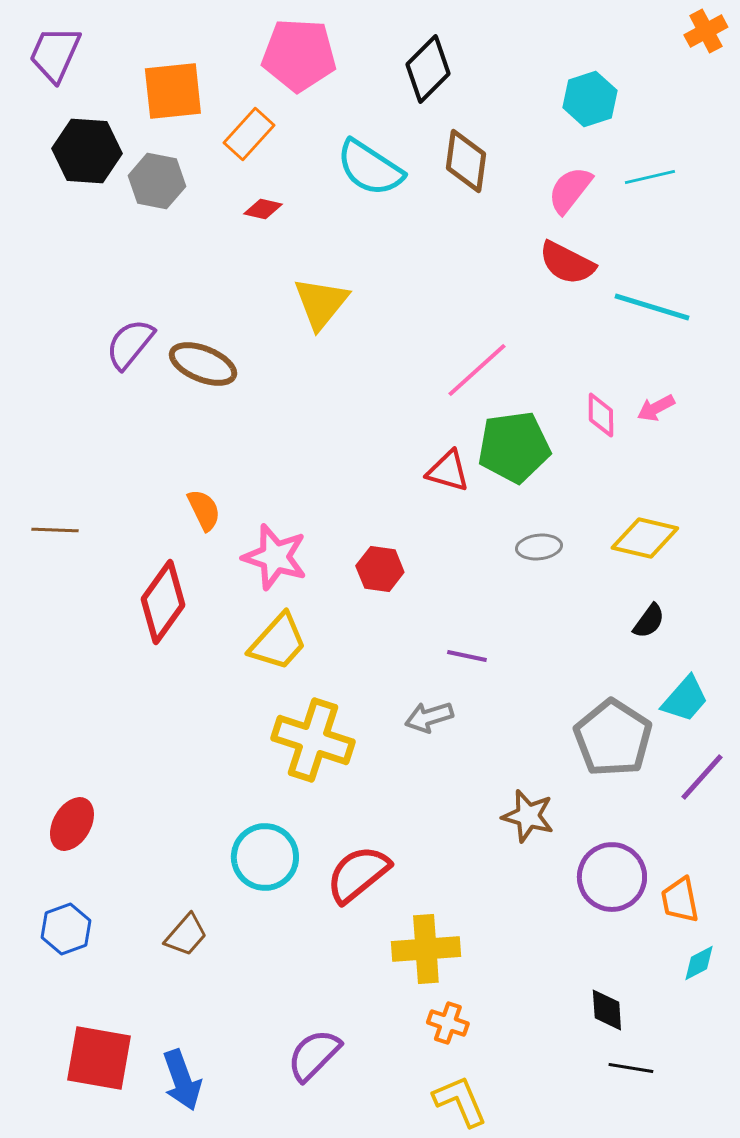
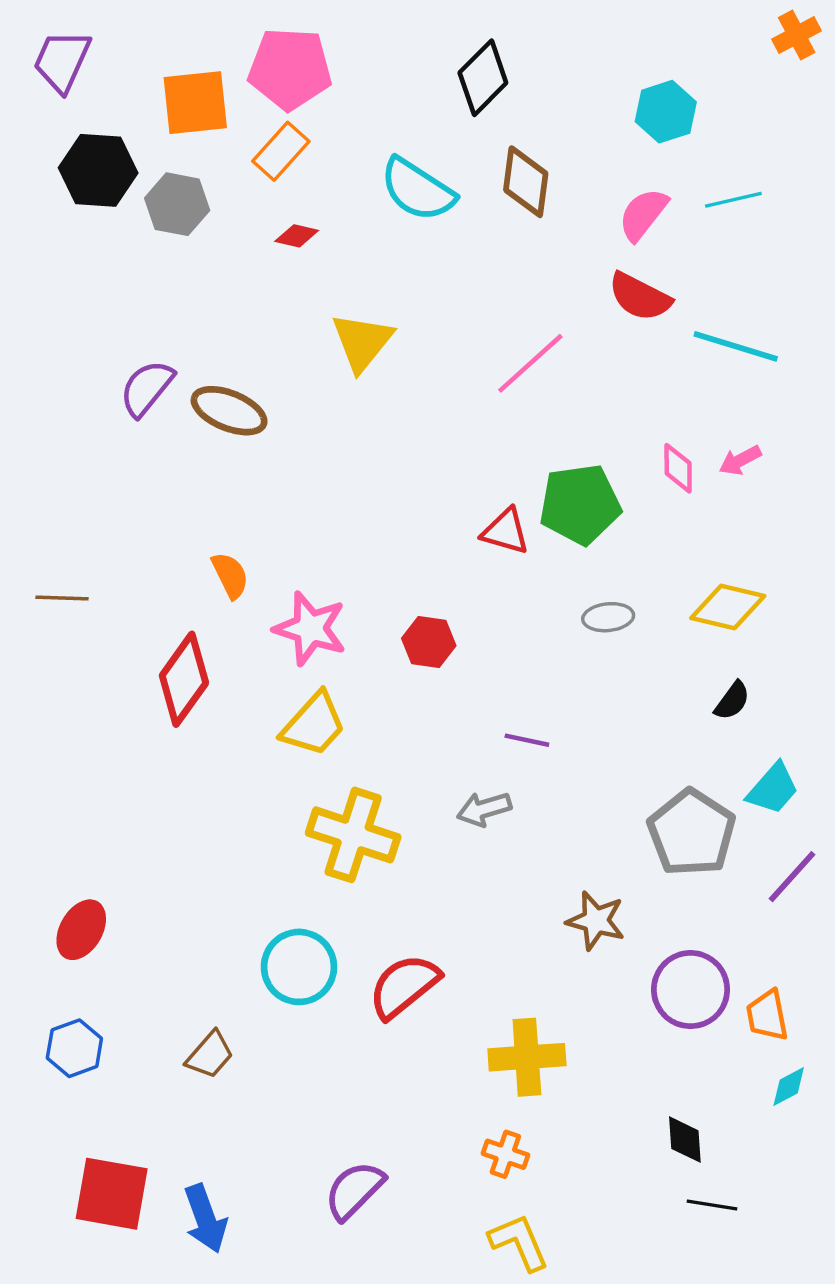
pink pentagon: (299, 55) -> (290, 69), moved
pink line: (477, 370) -> (530, 363), moved
yellow cross: (426, 949) -> (527, 1057), moved

